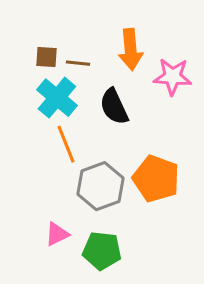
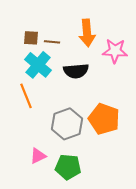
black semicircle: (114, 107) -> (76, 71), turned -70
orange line: (66, 144) -> (26, 96), moved

